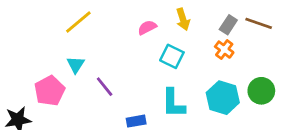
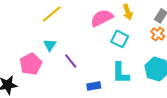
pink semicircle: (147, 28) -> (102, 18), size x1.6

